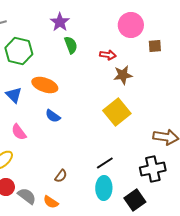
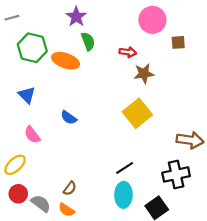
orange ellipse: (45, 85) -> (65, 61), moved
brown semicircle: (61, 176) -> (70, 188), moved

